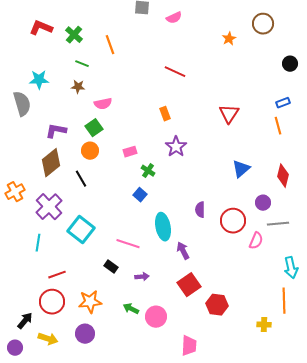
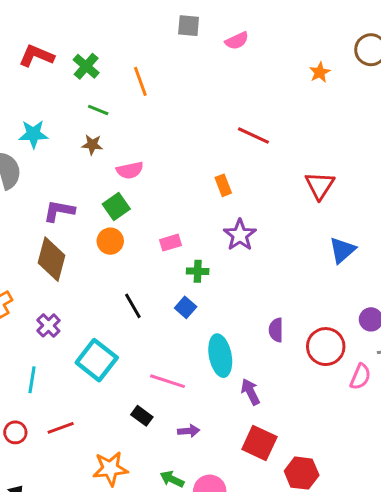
red line: (175, 72) -> (253, 136), moved
brown diamond: (51, 163) -> (51, 259), turned -36
blue triangle: (241, 169) -> (342, 250), moved
green cross: (148, 171) -> (198, 271), turned -32
black line: (81, 179) -> (133, 306), moved
purple cross: (49, 207) -> (48, 325), size x0.6
red square: (189, 285) -> (259, 443), turned -30
red circle: (52, 302) -> (15, 432), moved, size x0.6

